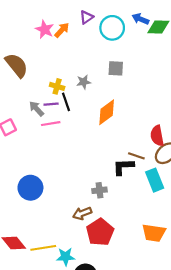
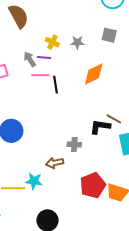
black line: (66, 102) -> (56, 85), moved
red pentagon: (100, 232) -> (93, 185), moved
cyan star: (66, 257) -> (34, 181), moved

